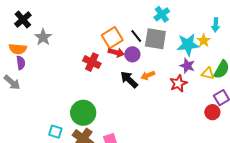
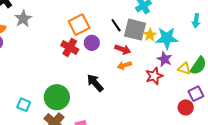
orange square: (112, 38) -> (79, 25), moved
yellow star: (204, 41) -> (150, 35), moved
red arrow: (116, 52) -> (123, 49), moved
purple circle: (132, 54) -> (92, 43), moved
black arrow: (129, 80) -> (95, 83), moved
cyan square: (55, 132) -> (24, 105), moved

